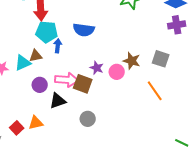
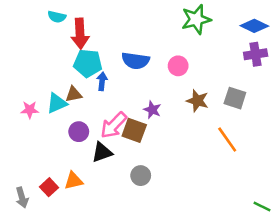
pink circle: (117, 72) -> (178, 66), moved
pink arrow: (67, 80) -> (114, 125), turned 130

